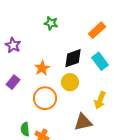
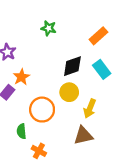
orange star: (42, 68) -> (21, 77), moved
yellow arrow: (100, 100) -> (90, 108), moved
green semicircle: (25, 129) -> (21, 131), moved

